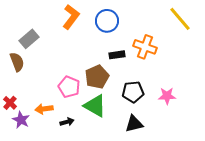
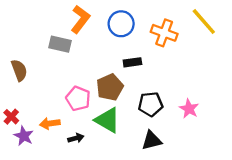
gray rectangle: (29, 39) -> (60, 44), moved, turned 54
orange cross: (145, 47) -> (164, 33), moved
pink star: (167, 96) -> (189, 109), turned 30

